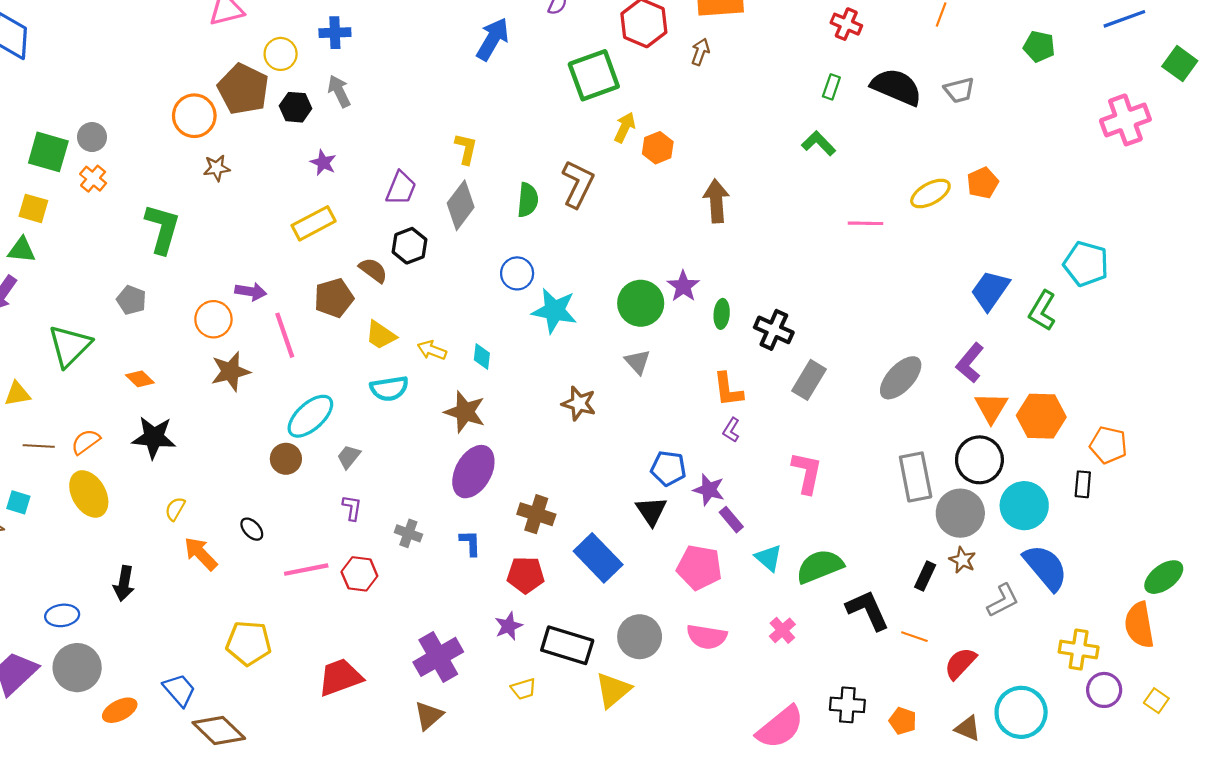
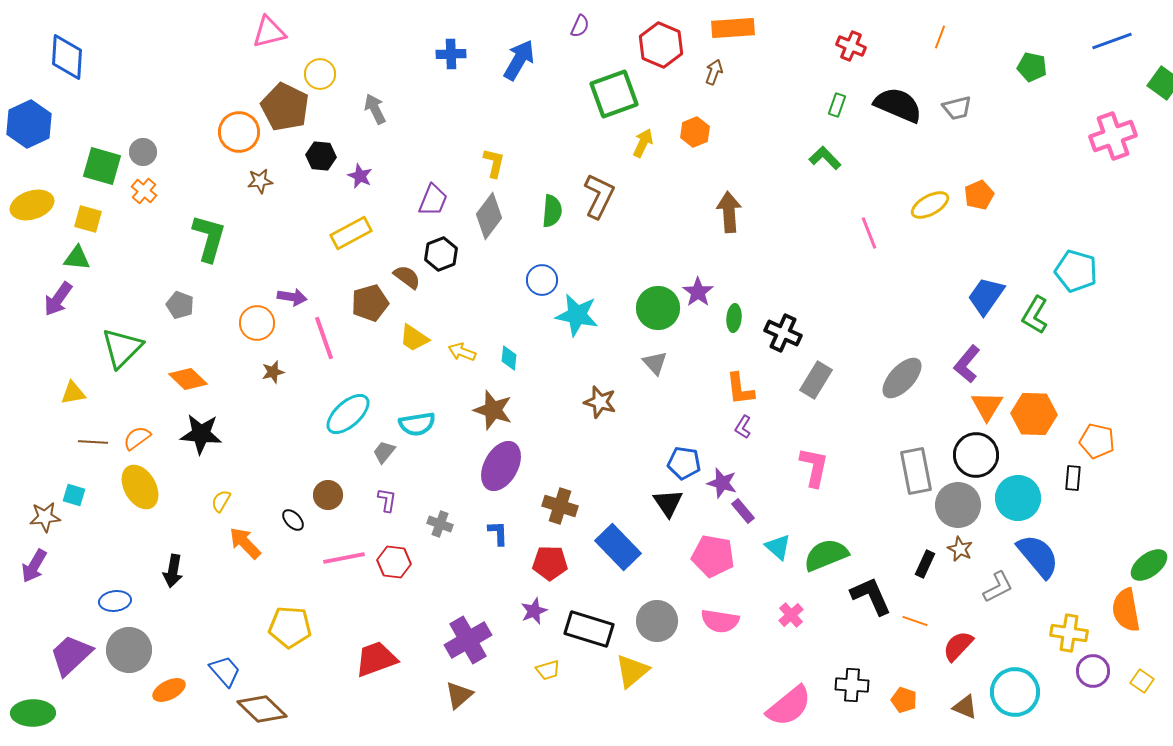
blue cross: (335, 33) -> (451, 54), moved
black hexagon: (295, 107) -> (321, 156), moved
orange hexagon: (658, 148) -> (695, 132), moved
pink line: (865, 223) -> (869, 233), turned 68
brown star: (230, 371) -> (273, 372), size x0.6
orange diamond: (140, 379) -> (188, 379), size x1.4
cyan semicircle: (389, 388) -> (417, 424), moved
brown circle: (286, 459) -> (328, 495), moved

